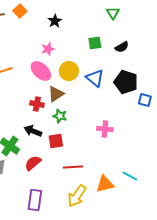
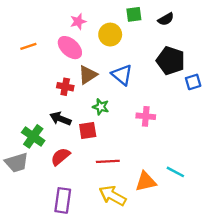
yellow circle: (69, 71) -> (110, 35), moved
blue triangle: (95, 78) -> (122, 75), moved
blue square: (145, 100) -> (193, 82), turned -32
green star: (60, 116) -> (101, 107), moved
yellow arrow: (77, 196) -> (113, 196), turned 85

